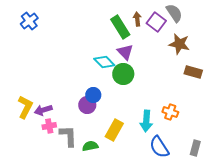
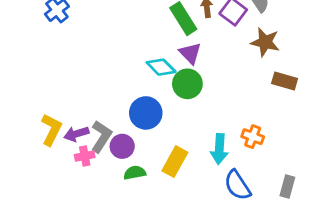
blue circle: (93, 95) -> (146, 113), size x1.5
purple circle: (87, 105) -> (122, 146), moved
gray L-shape: (68, 136) -> (101, 137), moved, turned 35
green semicircle: (90, 146) -> (135, 173), moved

